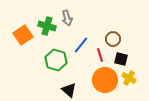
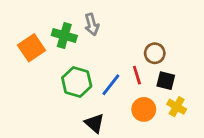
blue line: (81, 45) -> (111, 85), moved
orange circle: (105, 80) -> (144, 109), size x0.7

